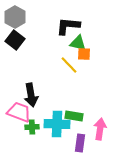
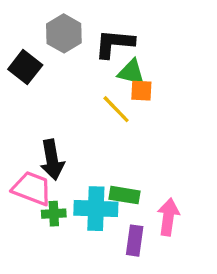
gray hexagon: (15, 17) -> (64, 33), moved

